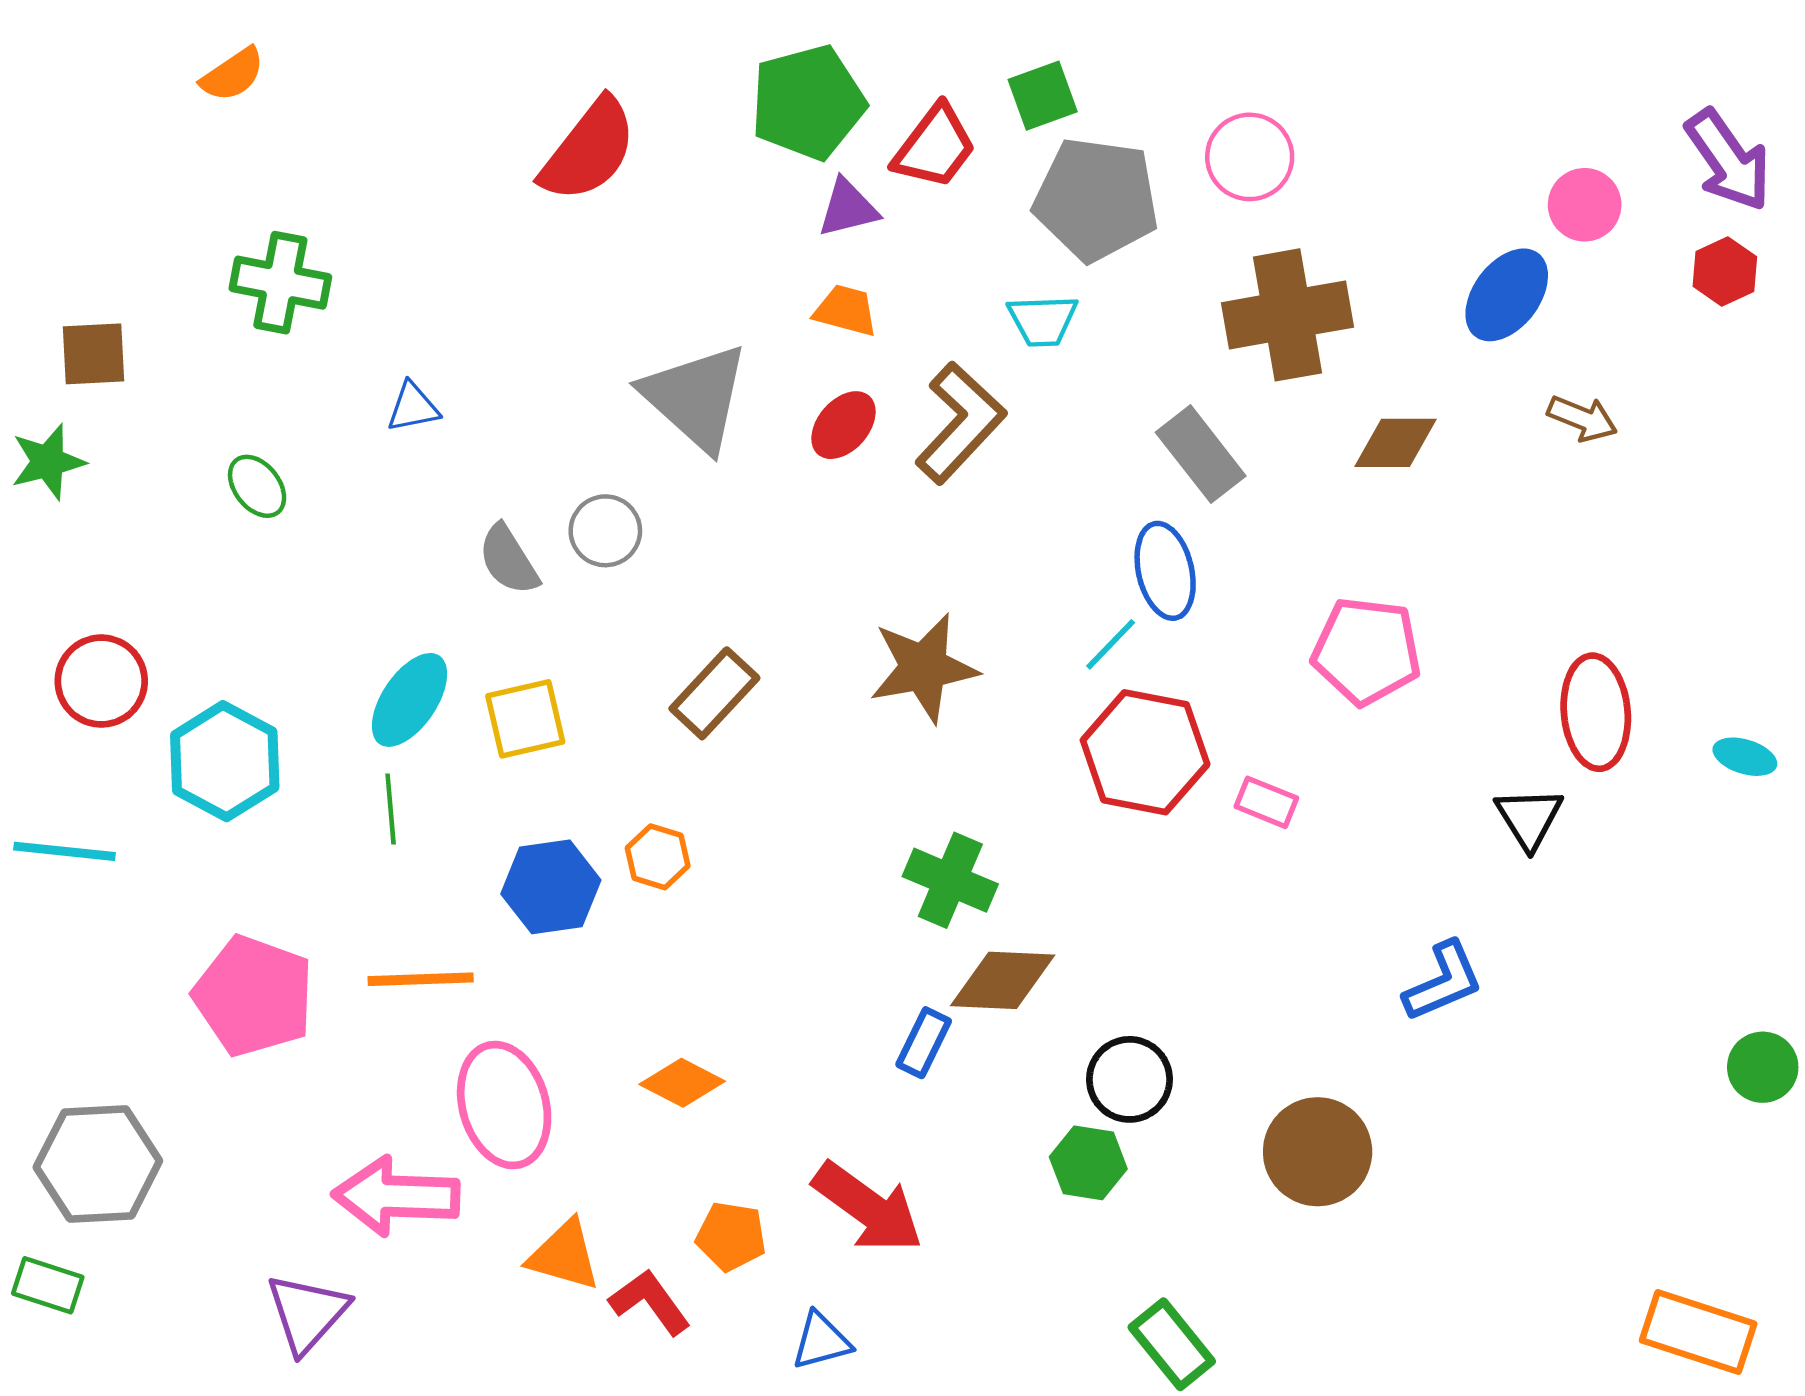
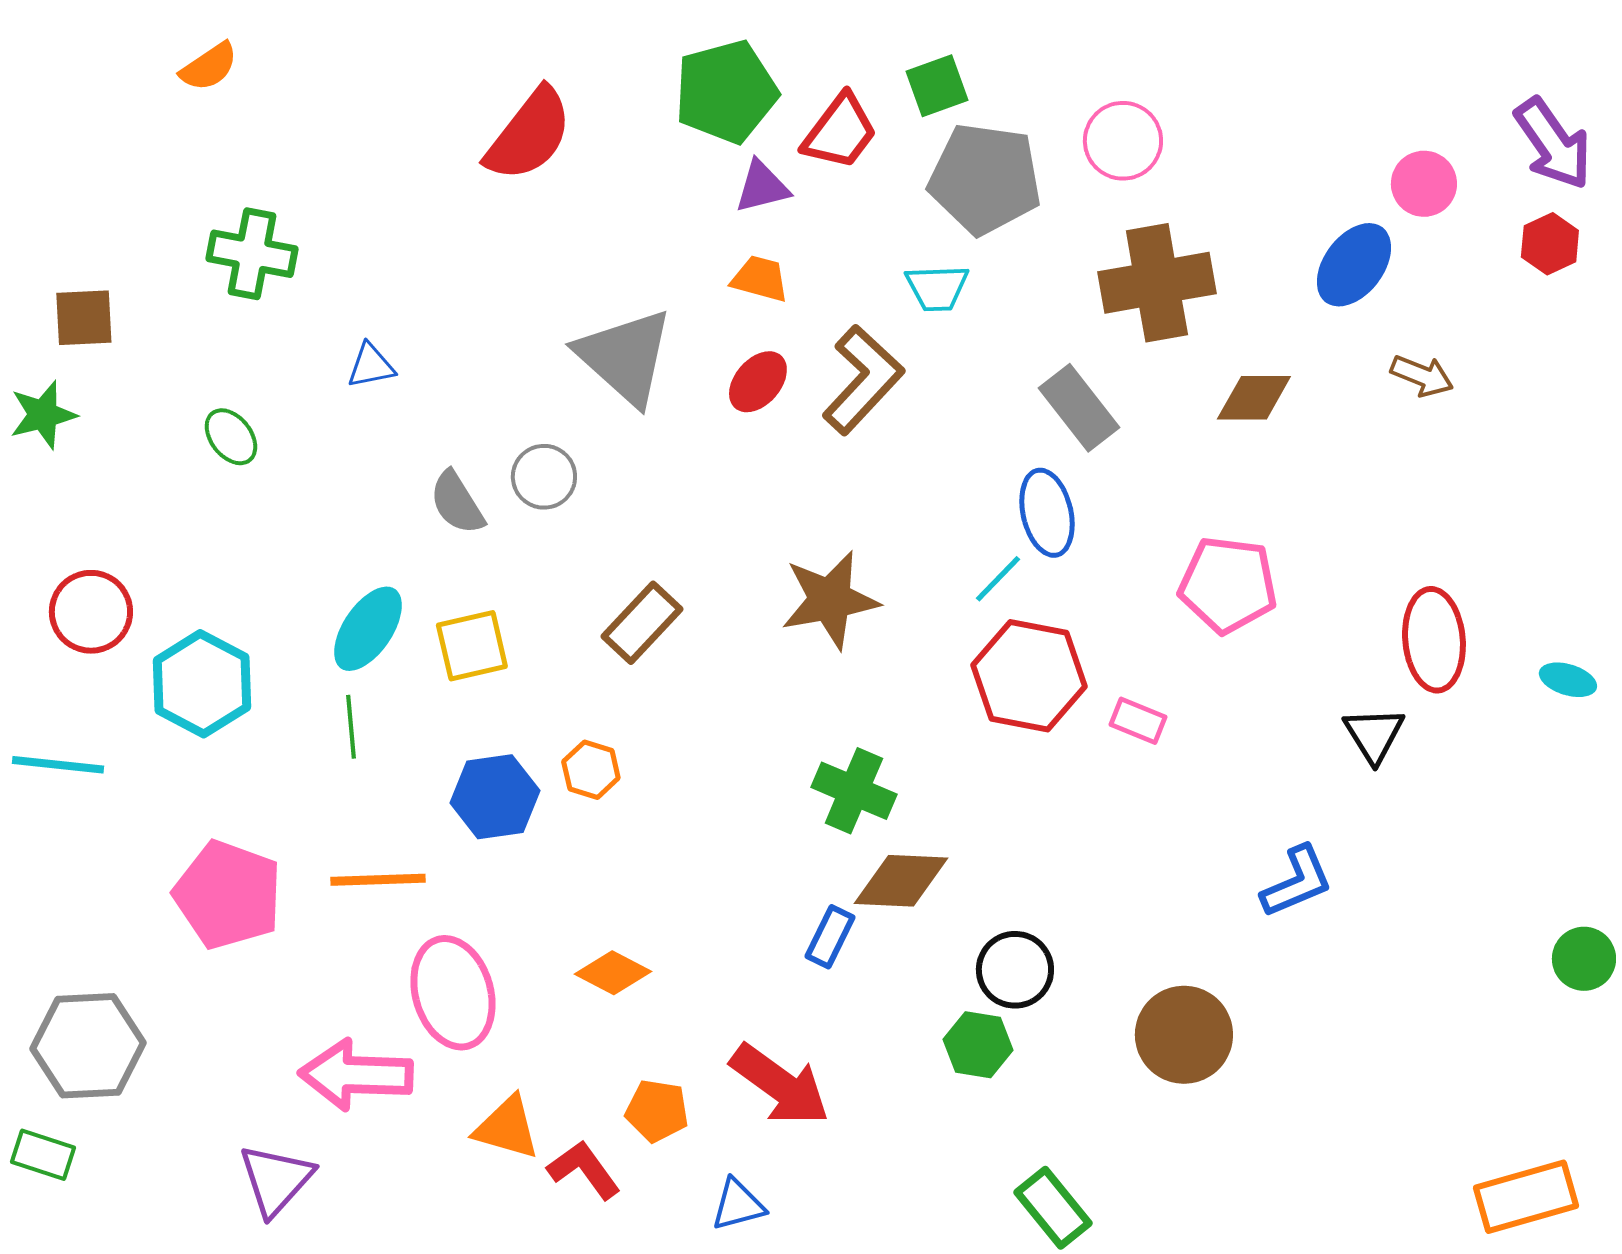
orange rectangle: (1698, 1332) -> (1526, 1197), turned -34

